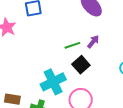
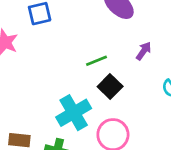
purple arrow: (93, 42) -> (144, 51), moved

